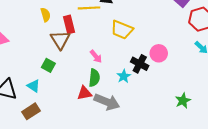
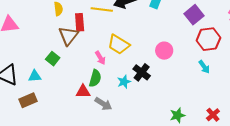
yellow trapezoid: (122, 30) -> (119, 44), moved
pink circle: (159, 53) -> (164, 51), moved
cyan triangle: (34, 86) -> (35, 76), turned -48
gray arrow: (107, 102) -> (103, 104), size x0.7

